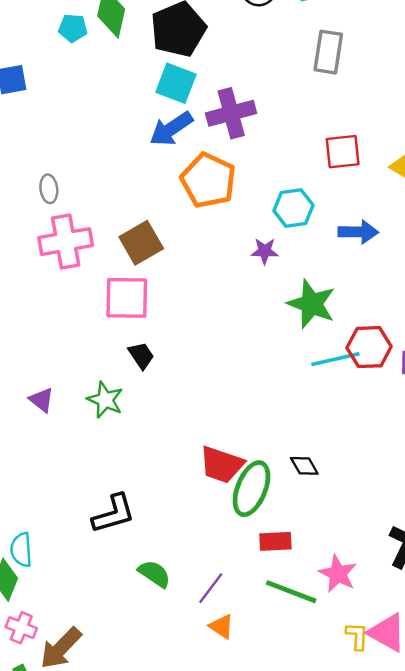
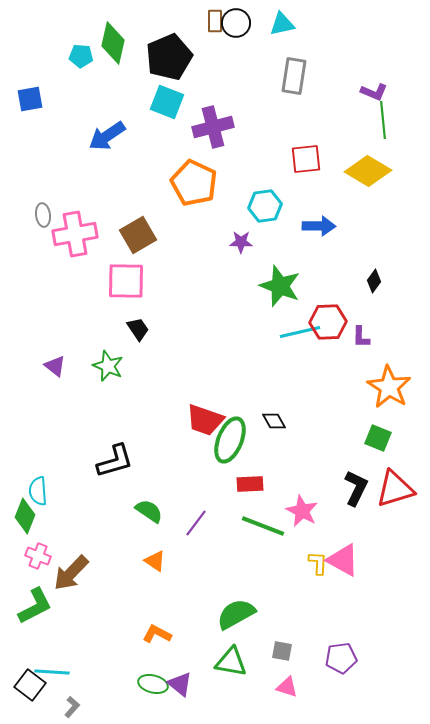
blue arrow: (171, 129) -> (107, 136), moved
gray ellipse: (49, 189) -> (43, 215), moved
orange triangle: (222, 626) -> (155, 561), moved

